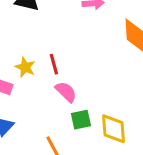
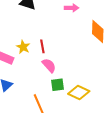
yellow diamond: (113, 129) -> (79, 92), turned -65

